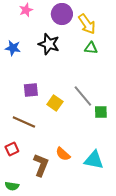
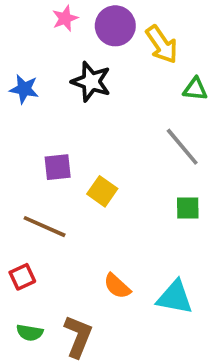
pink star: (26, 10) -> (65, 18), moved
green triangle: (91, 48) -> (195, 89), moved
gray line: (83, 96) -> (182, 147), moved
brown L-shape: (41, 165) -> (78, 336), moved
green semicircle: (12, 186) -> (30, 333), moved

